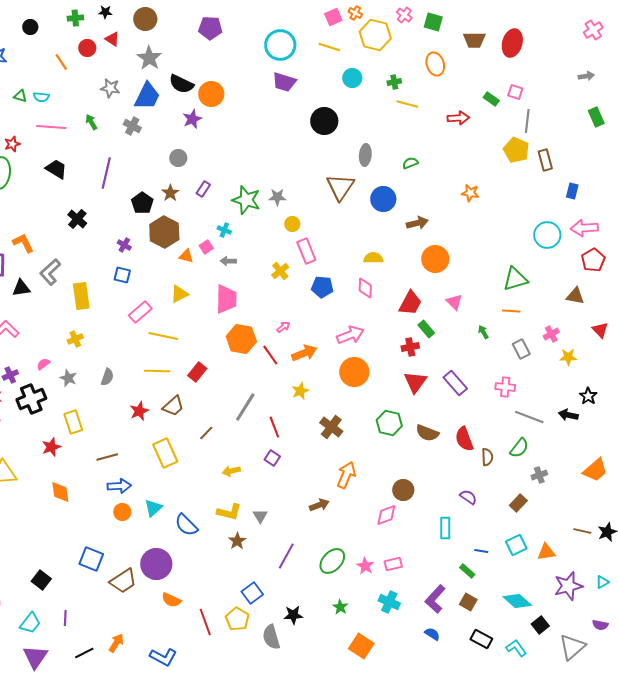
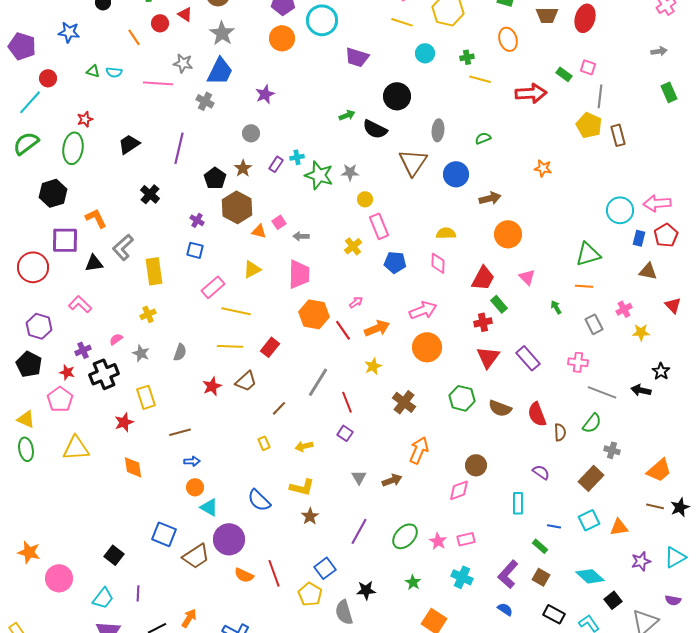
cyan circle: (280, 45) -> (322, 20), moved
black semicircle: (181, 84) -> (375, 129), moved
orange circle: (211, 94) -> (282, 38), moved
red arrow: (458, 118) -> (531, 93), size x1.4
green arrow: (91, 122) -> (347, 115), moved, turned 98
pink line: (51, 127) -> (158, 83), moved
black trapezoid: (56, 169) -> (129, 144), turned -65
blue rectangle: (572, 191) -> (639, 238), moved
cyan cross: (224, 230) -> (297, 157), moved, turned -32
yellow rectangle: (165, 453) -> (264, 443), moved, size x0.5
orange trapezoid: (595, 470) -> (659, 470), moved
gray cross: (539, 475) -> (612, 450), turned 35
blue arrow: (119, 486) -> (192, 461), size x0.7
brown rectangle: (518, 503) -> (591, 478), size x1.4
cyan triangle: (153, 508) -> (209, 507), moved, turned -48
gray triangle: (260, 516) -> (359, 477), moved
cyan triangle: (602, 582) -> (675, 557), size x1.6
purple star: (568, 586) -> (641, 561), size x0.7
red line: (205, 622) -> (274, 573), moved

